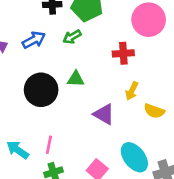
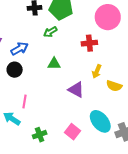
blue arrow: (34, 40) -> (19, 49), moved
black circle: (41, 90) -> (15, 70), moved, size x0.6
pink line: (49, 145) -> (24, 101), moved

